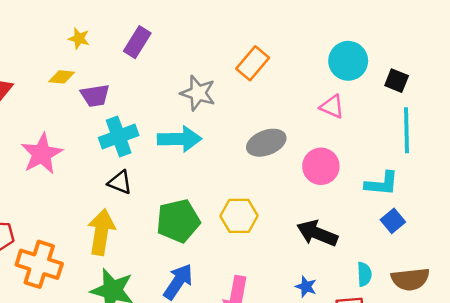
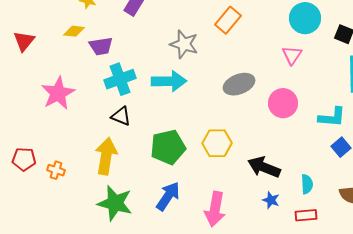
pink triangle: (332, 107) -> (292, 55), turned 40
black arrow: (317, 233) -> (264, 167), moved
orange cross: (39, 264) -> (56, 170), moved, size x0.5
cyan semicircle: (364, 274) -> (307, 184), moved

